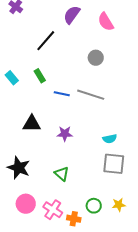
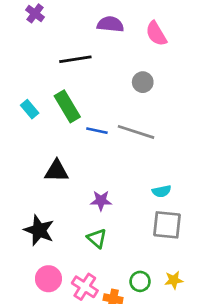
purple semicircle: (72, 15) -> (110, 24), turned 60
black line: (46, 41) -> (75, 59), turned 40
green rectangle: (40, 76) -> (67, 106), size x1.6
purple star: (65, 134) -> (101, 201), moved

